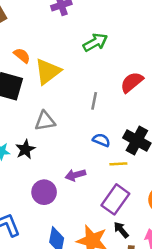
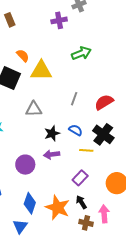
yellow triangle: (48, 71) -> (41, 71), turned 30
red semicircle: (132, 82) -> (104, 102), moved
black star: (25, 149) -> (52, 133), moved
purple rectangle: (115, 199) -> (80, 178), size x0.7

